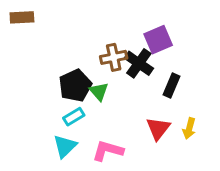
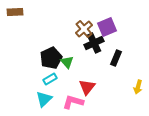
brown cross: (114, 57) -> (84, 29), moved, turned -30
black cross: (139, 63) -> (94, 43), turned 30
red triangle: (158, 128) -> (87, 87), moved
yellow arrow: (189, 128) -> (138, 87), moved

